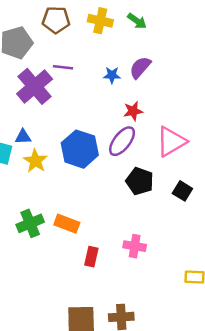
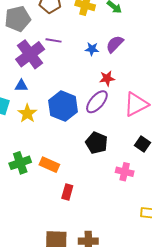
blue triangle: (23, 137) -> (21, 86), moved
black pentagon: (140, 181) -> (96, 143), moved
pink cross: (135, 246) -> (125, 172), moved

